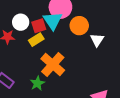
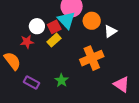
white triangle: (97, 40) -> (110, 31), turned 32
orange cross: (53, 64) -> (92, 58), moved, turned 35

